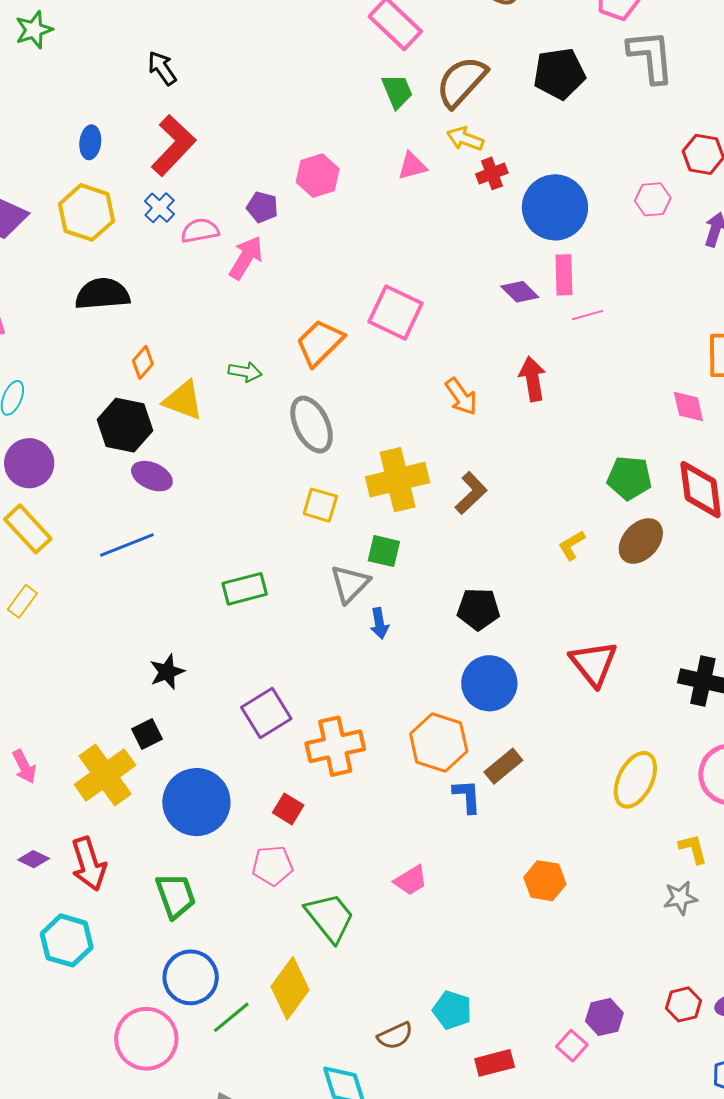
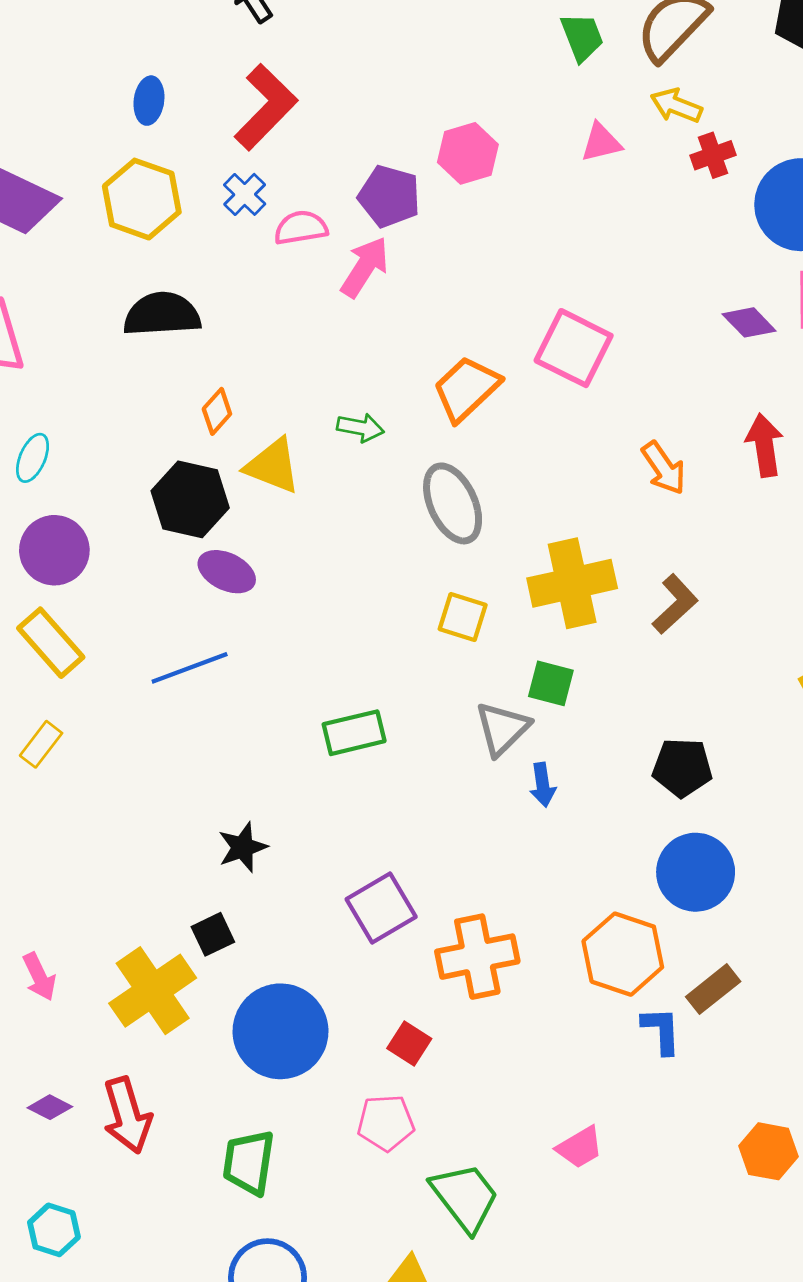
purple pentagon: (262, 207) -> (389, 196), size x1.4
green trapezoid: (176, 896) -> (249, 1162), turned -153
cyan hexagon: (67, 940) -> (54, 1230), moved, size x0.7

